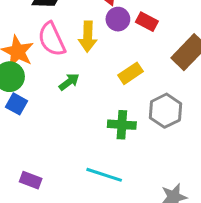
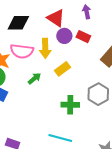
pink semicircle: (52, 39) -> (22, 51), turned -55
yellow rectangle: (130, 73) -> (62, 69), moved

